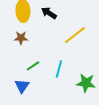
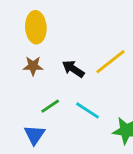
black arrow: (49, 13) -> (73, 69), moved
cyan line: (59, 69) -> (88, 110), turned -72

